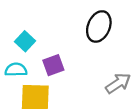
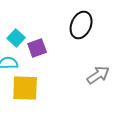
purple square: (53, 65) -> (37, 48), moved

